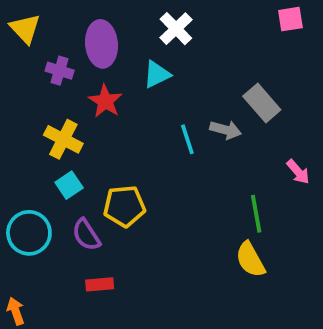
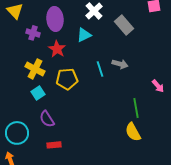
gray rectangle: (262, 103) -> (124, 25), moved
yellow pentagon: (124, 206) -> (67, 79), moved
cyan circle: (29, 233) -> (17, 133), moved

